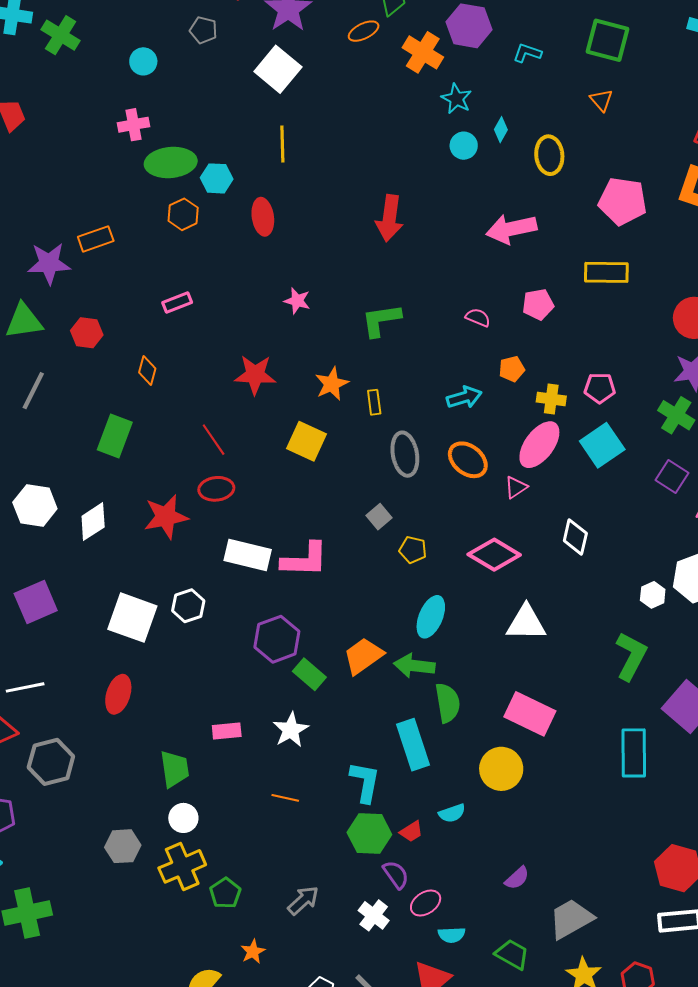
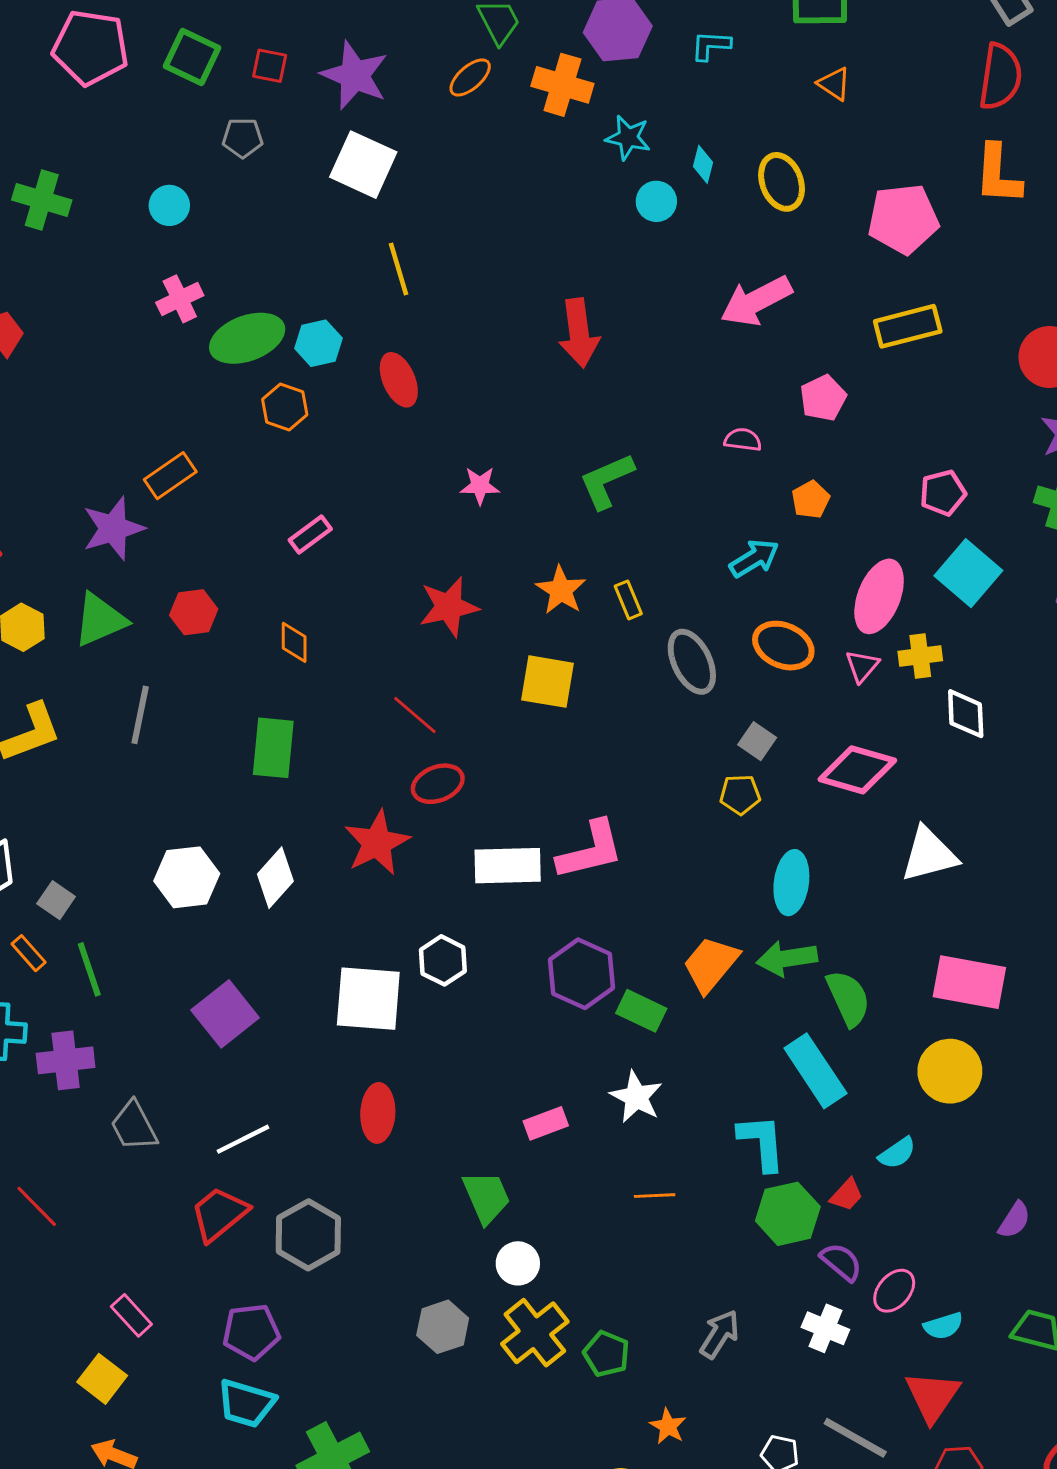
yellow cross: (551, 399) -> (920, 656), moved
gray square: (379, 517) -> (757, 741), moved

